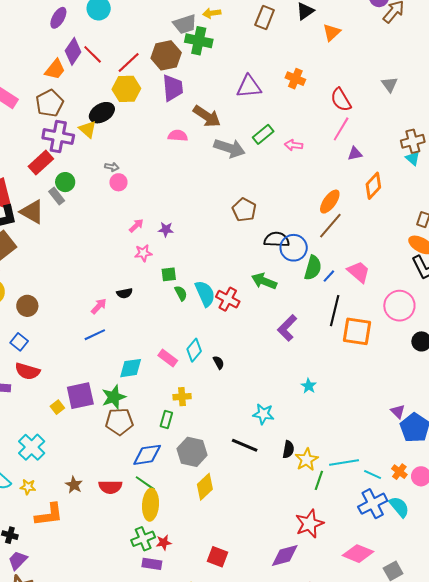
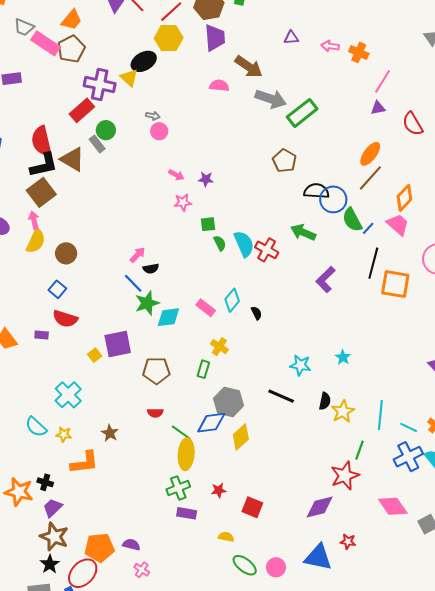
orange trapezoid: (55, 69) -> (72, 20), moved
orange cross: (295, 79) -> (359, 52), moved
purple triangle: (249, 87) -> (291, 38), size x0.6
red semicircle: (341, 100) -> (413, 124), moved
brown pentagon: (50, 103) -> (71, 49), moved
green rectangle: (263, 134) -> (302, 113), moved, size x1.4
pink arrow: (294, 145) -> (330, 46), moved
purple triangle: (355, 154) -> (378, 108), moved
orange diamond: (373, 186) -> (404, 198), moved
pink arrow: (136, 226) -> (176, 175), turned 70
green semicircle: (313, 268) -> (352, 220), turned 135
black semicircle: (125, 293) -> (151, 269), moved
blue line: (95, 335) -> (133, 283), turned 70
cyan star: (309, 386) -> (343, 357), moved
green star: (114, 397) -> (147, 303), moved
yellow cross: (182, 397) -> (219, 347), turned 36
blue diamond: (147, 455) -> (211, 423), moved
cyan line: (344, 463) -> (380, 415), turned -76
green line: (319, 480) -> (360, 450), moved
red semicircle: (110, 487) -> (155, 413), moved, size x0.7
red star: (164, 543) -> (219, 490), moved
pink diamond: (358, 554) -> (393, 506), turned 32

